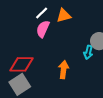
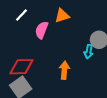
white line: (42, 13) -> (21, 15), moved

